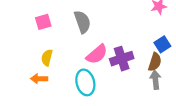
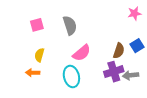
purple cross: (122, 59) -> (114, 72), moved
brown semicircle: (155, 62) -> (119, 51), moved
gray arrow: (155, 80) -> (131, 75), turned -91

